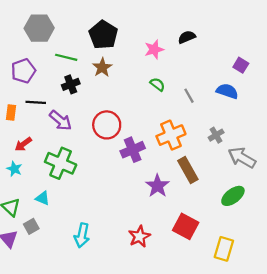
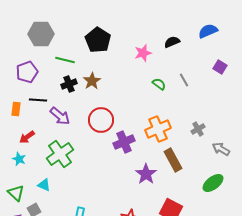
brown star: (102, 67) -> (92, 81), moved
green semicircle: (157, 84) -> (159, 84), moved
blue semicircle: (227, 91) -> (208, 31), moved, turned -42
gray line: (189, 96) -> (184, 80), moved
gray arrow: (242, 158) -> (221, 149), size x0.7
green cross: (61, 163) -> (60, 154), turned 32

